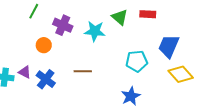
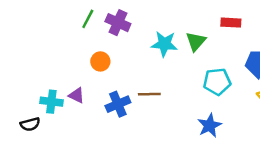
green triangle: (120, 17) -> (196, 41), moved, turned 30
purple cross: (63, 25) -> (118, 23), moved
blue cross: (46, 79) -> (118, 104), moved, turned 30

